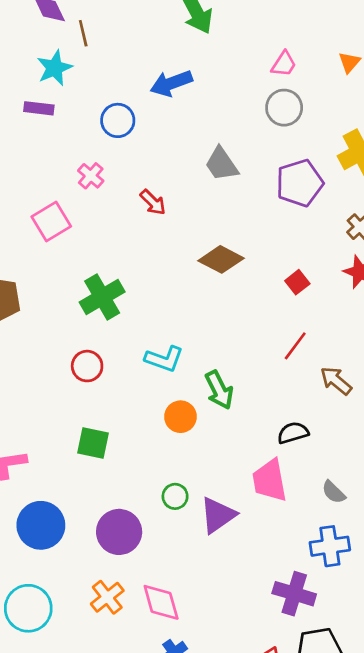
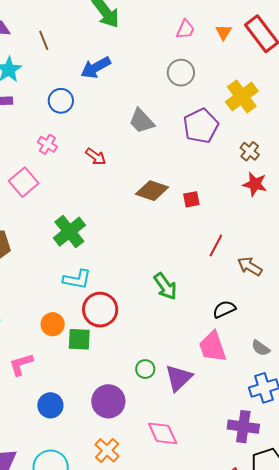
brown line: (83, 33) -> (44, 40), moved
pink trapezoid: (284, 64) -> (185, 29), moved
red square: (297, 282) -> (191, 199), moved, turned 36
cyan L-shape: (164, 359) -> (77, 279), moved
red circle: (87, 366) -> (100, 310), moved, size x1.5
orange circle: (180, 417) -> (53, 324), moved
blue circle: (41, 525) -> (50, 405), size x0.7
pink diamond: (161, 602) -> (163, 433), moved

